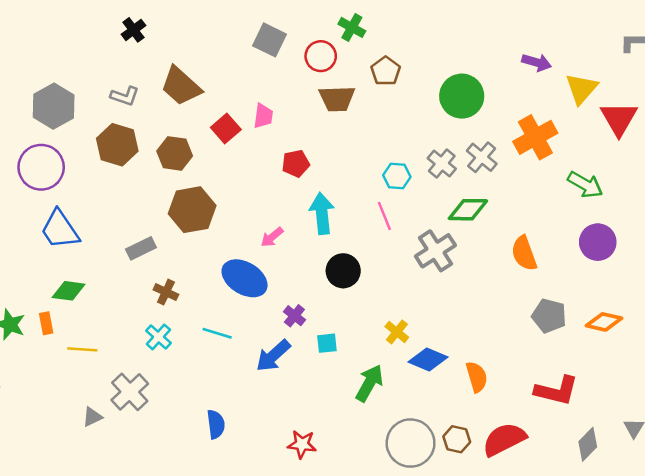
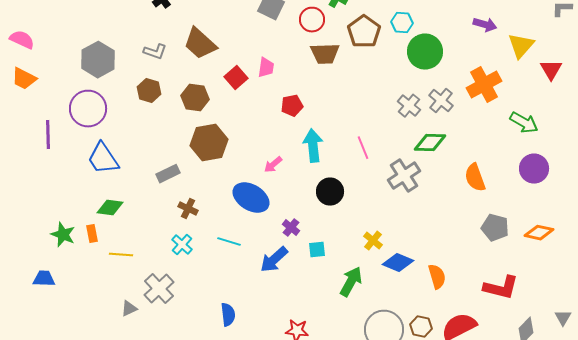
brown pentagon: (386, 71) -> (364, 32), size x1.4
red triangle: (619, 119) -> (551, 70), size x0.7
brown hexagon: (117, 145) -> (149, 91), size x0.7
cyan hexagon: (397, 176) -> (402, 23), moved

